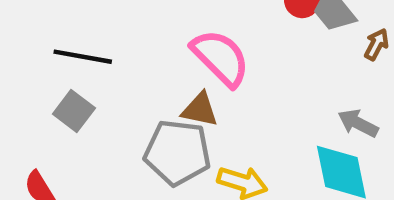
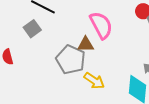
brown triangle: (200, 110) -> (86, 44), turned -30

